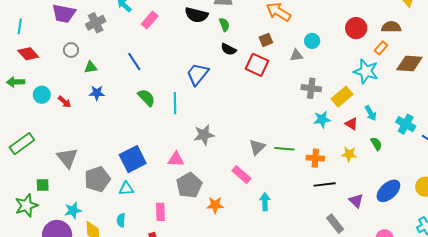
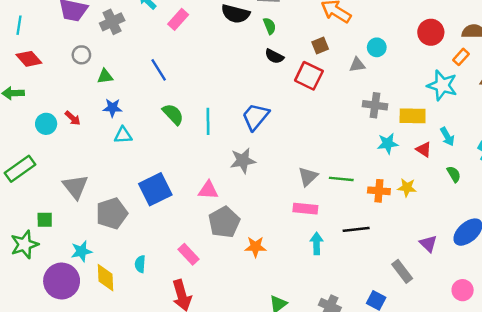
blue trapezoid: (198, 74) -> (255, 117), moved
cyan circle: (42, 95) -> (46, 124), moved
yellow rectangle: (342, 97) -> (413, 116), turned 40
yellow star: (349, 154) -> (407, 188), moved
pink rectangle: (241, 175) -> (305, 209), moved, turned -36
black line: (325, 184) -> (356, 229), moved
cyan triangle: (126, 189) -> (123, 135), moved
pink rectangle: (160, 212) -> (188, 254), turned -42

